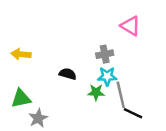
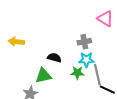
green triangle: (21, 98) -> (43, 76), moved

